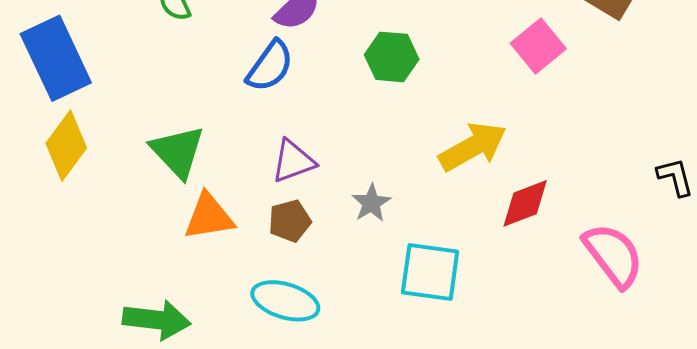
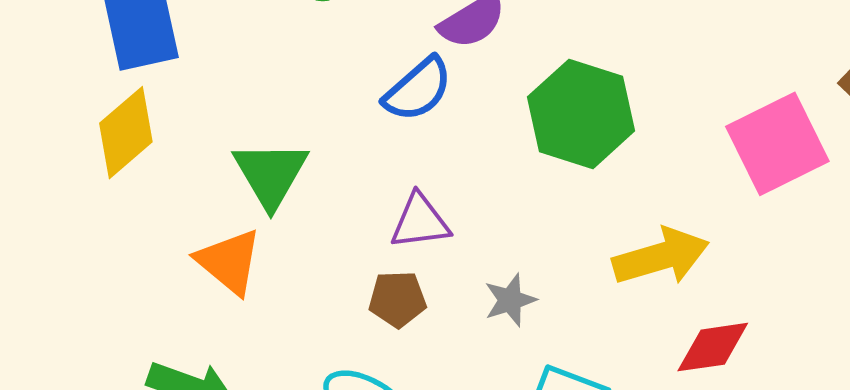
pink square: (538, 46) -> (777, 144), size x1.4
green hexagon: (392, 57) -> (581, 114), size x1.5
orange triangle: (209, 217) -> (229, 262), moved, turned 36

